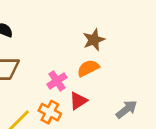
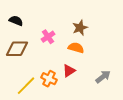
orange semicircle: (88, 68) -> (76, 48), turned 42
pink cross: (57, 81) -> (48, 37), moved

